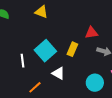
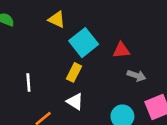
yellow rectangle: (72, 49) -> (74, 72), moved
cyan square: (45, 51) -> (84, 43), moved

